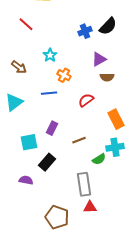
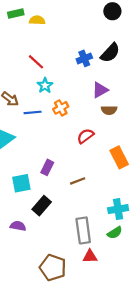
red line: (26, 24) -> (36, 62), moved
orange cross: (64, 75) -> (61, 108), turned 32
blue line: (49, 93) -> (33, 112), moved
cyan cross: (115, 147) -> (118, 209), moved
green semicircle: (99, 159) -> (115, 233), moved

